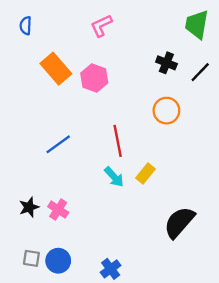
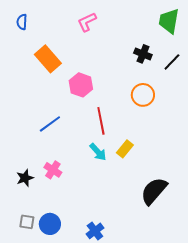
pink hexagon: (94, 78) -> (81, 85), moved
pink cross: (58, 210) -> (53, 170), moved

